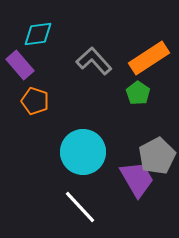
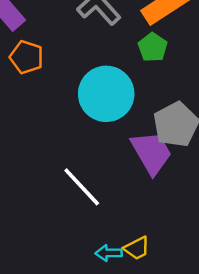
cyan circle: (83, 152) -> (106, 94), moved

